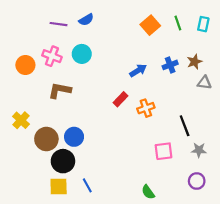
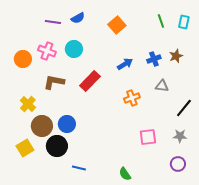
orange square: (150, 25) -> (117, 25), moved
gray triangle: (204, 83) -> (162, 86), moved
red rectangle: (120, 99) -> (90, 81), moved, size x1.5
yellow cross: (21, 120) -> (28, 104), moved
black line: (185, 126) -> (184, 108), moved, turned 60
blue line: (87, 185) -> (79, 168), turned -48
yellow square: (59, 187) -> (25, 148), moved, turned -30
green semicircle: (148, 192) -> (125, 174), moved

